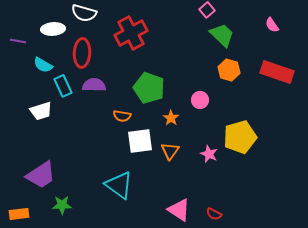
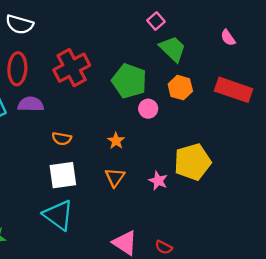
red cross: (131, 33) -> (72, 68), moved
green pentagon: (149, 88) -> (129, 81), moved
pink circle: (200, 100) -> (148, 109), moved
white square: (140, 141) -> (63, 175), moved

